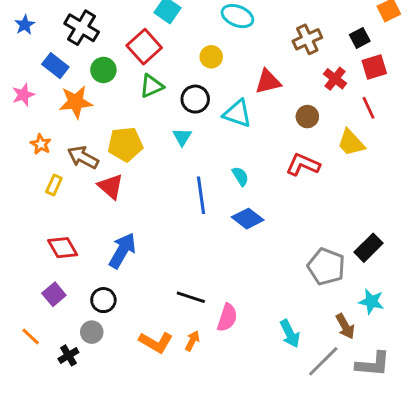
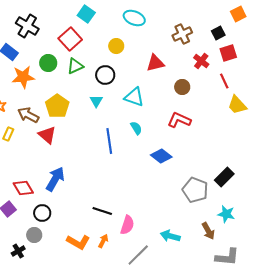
green circle: (103, 70) -> (48, 63), moved
cyan triangle: (237, 114) -> (134, 97), moved
yellow trapezoid: (351, 143) -> (237, 105), moved
yellow pentagon: (125, 144) -> (57, 106), turned -30
blue diamond: (248, 219) -> (161, 156), moved
red diamond: (63, 248) -> (23, 188), moved
cyan arrow: (290, 334) -> (170, 236), turned 132
gray line: (323, 361) -> (138, 255), moved

